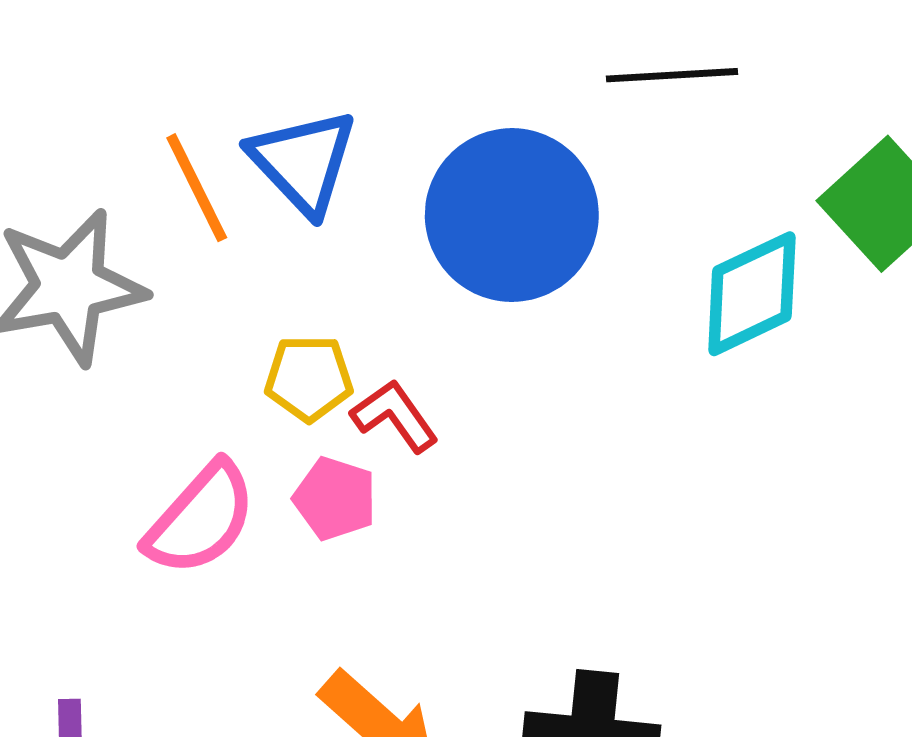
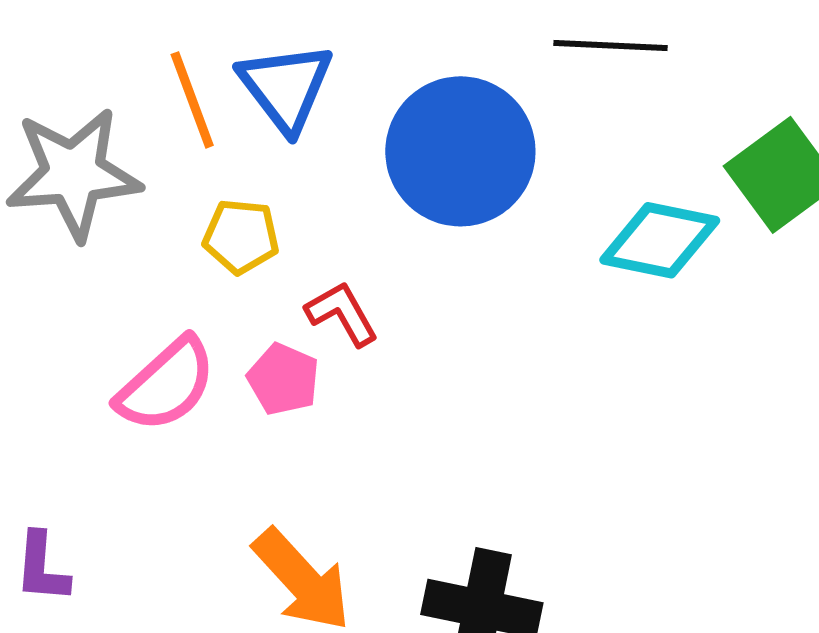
cyan diamond: (752, 294) -> (660, 240), turned 31
yellow pentagon: (309, 378) -> (241, 236), moved

